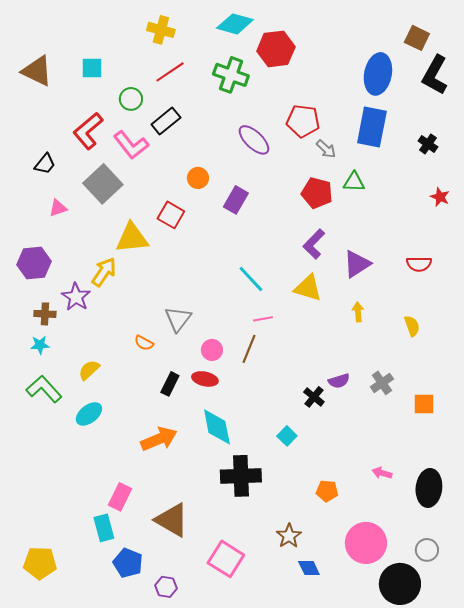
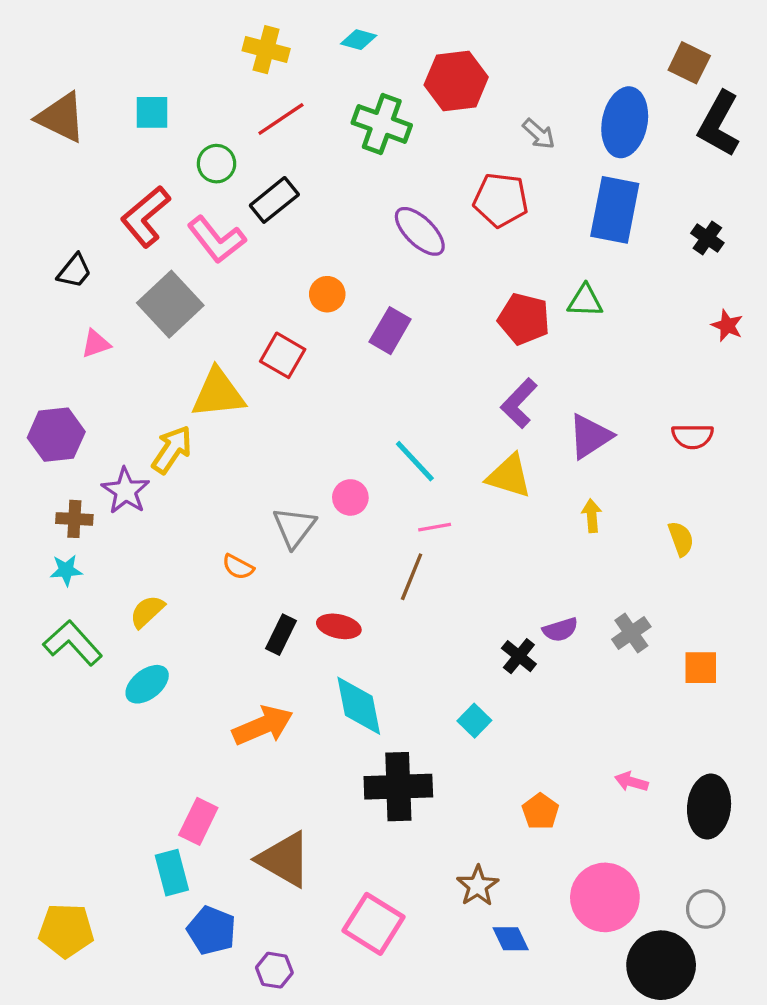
cyan diamond: (235, 24) -> (359, 40), moved, size x0.6
gray arrow: (326, 149) -> (539, 134), moved
pink circle: (212, 350) -> (350, 497), moved
orange pentagon: (327, 491) -> (540, 811), turned 30

